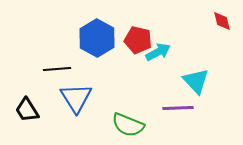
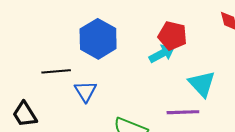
red pentagon: (138, 40) -> (172, 36), moved
blue triangle: (76, 98) -> (85, 91), moved, size x0.7

